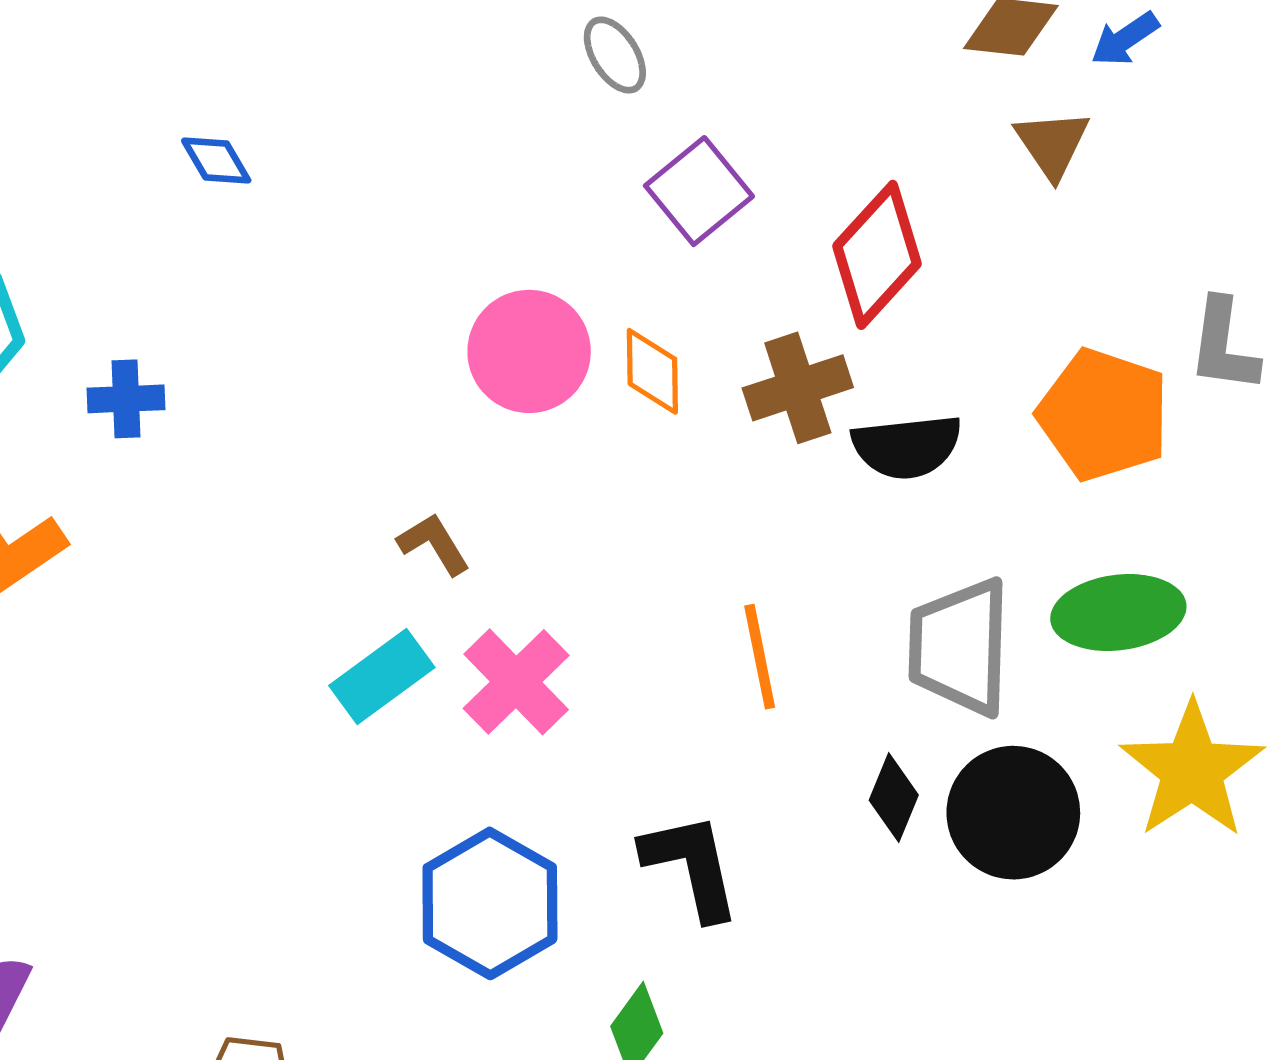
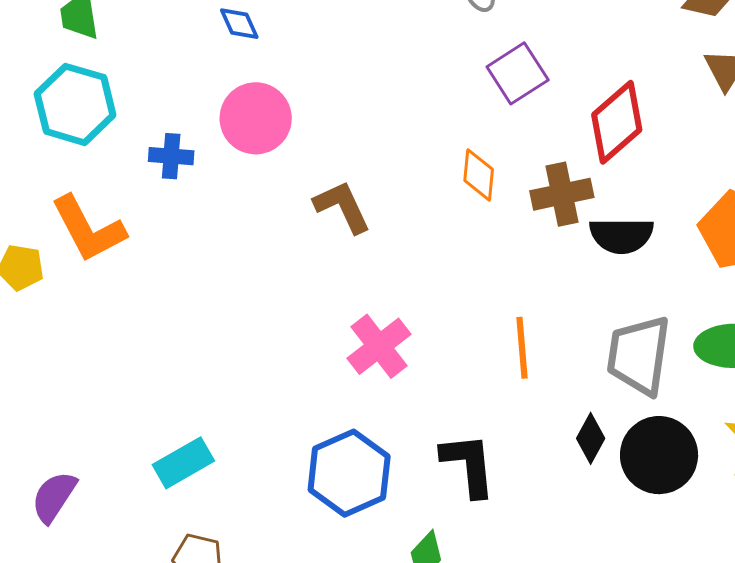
pink circle: (529, 351) -> (256, 118), moved
brown L-shape: (434, 544) -> (342, 207), moved, size x1.4
cyan rectangle: (382, 676) -> (183, 463), moved

